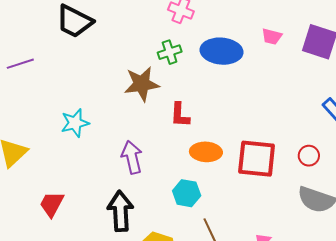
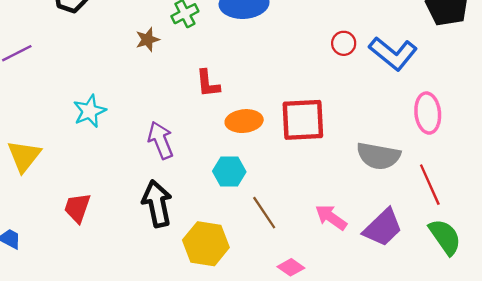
brown star: (142, 84) -> (148, 40), moved, size x0.6
red circle: (309, 156) -> (344, 43), moved

